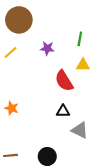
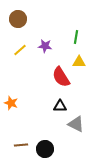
brown circle: (19, 20) -> (18, 19), size x0.7
yellow line: (10, 52) -> (20, 50), moved
brown line: (10, 155) -> (21, 145), moved

